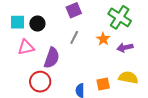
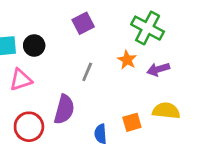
gray line: (74, 37) -> (87, 72), moved
purple semicircle: (52, 58) -> (64, 109), moved
red circle: (40, 82) -> (29, 127), moved

